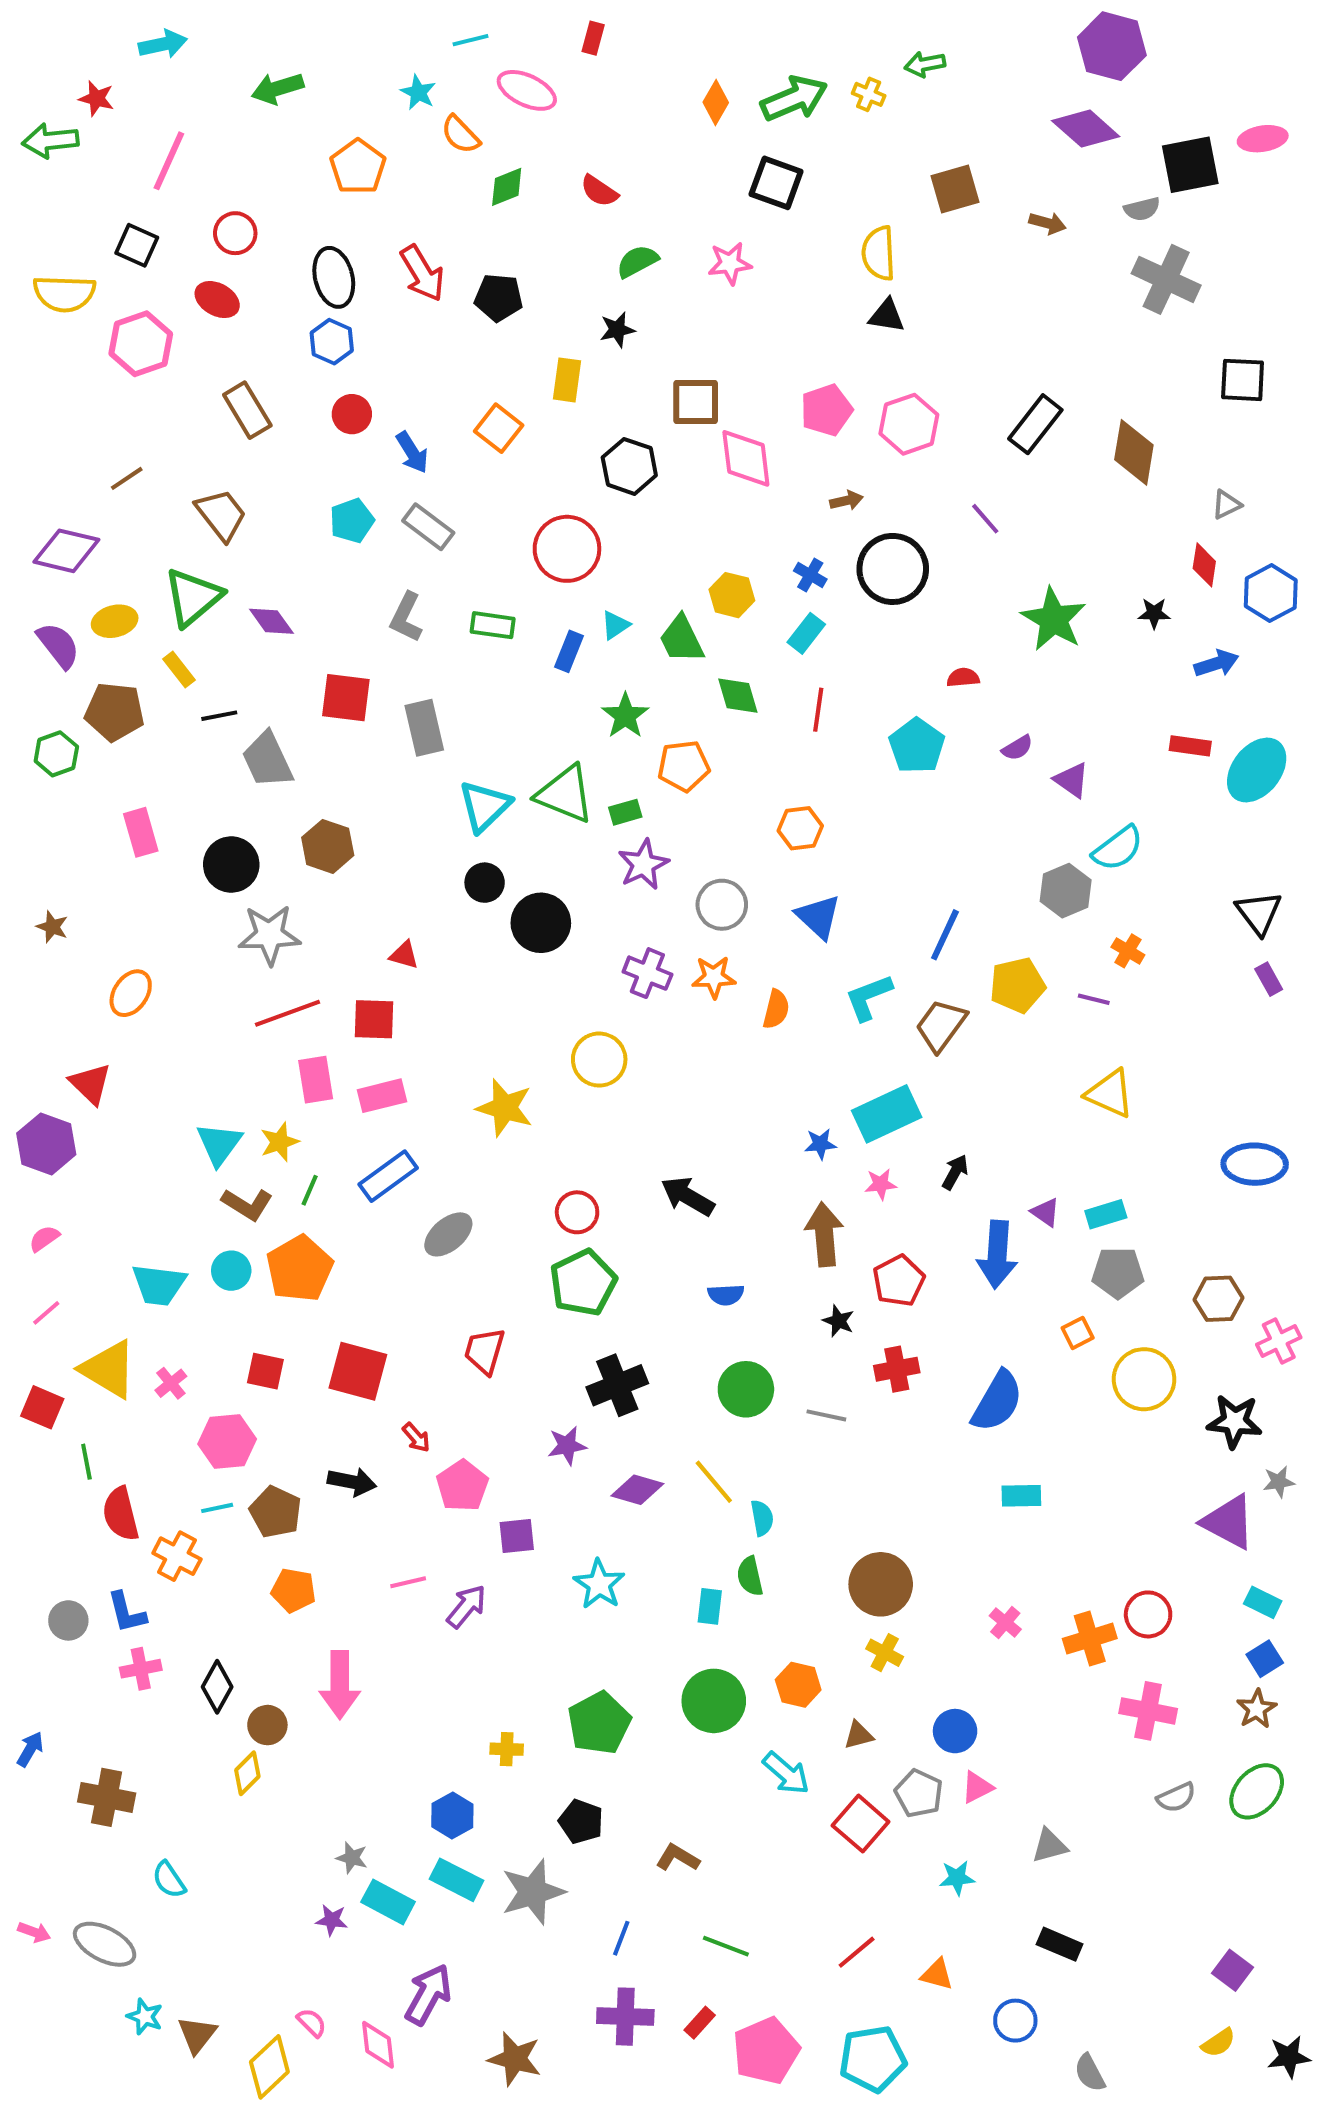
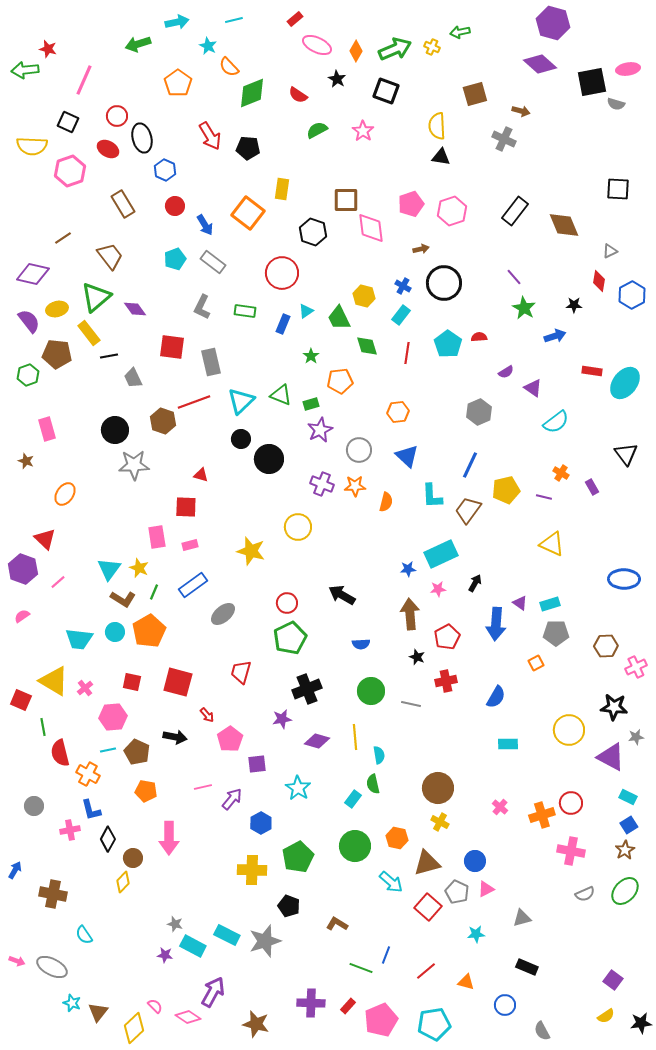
red rectangle: (593, 38) -> (295, 19), turned 35
cyan arrow: (163, 44) -> (177, 22), moved
pink ellipse: (527, 90) -> (317, 45), moved
green diamond: (507, 187) -> (252, 93), size x1.5
gray semicircle: (1142, 209) -> (616, 104), moved, turned 30
pink star: (730, 263) -> (363, 131), turned -30
black ellipse: (334, 277) -> (142, 138), moved
gray cross: (1166, 279) -> (504, 139), moved, size x0.7
black star: (617, 330) -> (337, 79), moved, turned -30
orange square: (499, 428) -> (248, 213), size x1.4
brown diamond: (1134, 452) -> (564, 225), turned -32
purple line: (985, 519) -> (514, 277), moved
green star: (1054, 619) -> (524, 308), size x0.7
blue arrow: (1216, 663) -> (555, 336), moved
yellow rectangle: (179, 669) -> (89, 333), size x1.4
green star: (625, 716) -> (311, 356), size x0.7
cyan pentagon: (917, 746) -> (448, 344), moved
gray trapezoid: (267, 760) -> (133, 378), size x0.7
green triangle: (565, 794) -> (281, 395), size x0.7
pink rectangle: (141, 832) -> (47, 429), moved
gray hexagon: (1066, 891) -> (479, 412), moved
purple rectangle: (1269, 979) -> (592, 487), moved
cyan L-shape: (869, 997) -> (432, 496), turned -72
red line: (288, 1013) -> (194, 402), moved
pink rectangle: (382, 1096) -> (190, 545), size x0.7
yellow star: (279, 1142) -> (139, 568), turned -30
pink line: (46, 1313) -> (58, 582), moved
yellow circle: (1144, 1379) -> (569, 730), moved
blue semicircle: (997, 1401) -> (496, 697), size x0.7
yellow line: (714, 1482) -> (355, 737), turned 35
cyan rectangle: (710, 1606) -> (353, 799), turned 30
blue L-shape: (127, 1612) -> (91, 810), moved
brown triangle: (859, 1735) -> (427, 863), size x1.8
yellow cross: (507, 1749) -> (252, 870), size x1.8
blue hexagon: (452, 1816) -> (261, 823), moved
blue line: (621, 1938) -> (386, 955), moved
pink diamond: (378, 2045) -> (188, 1017), turned -50

